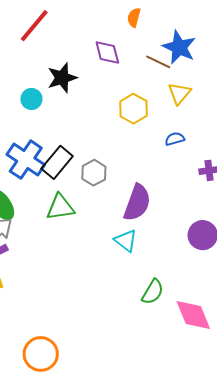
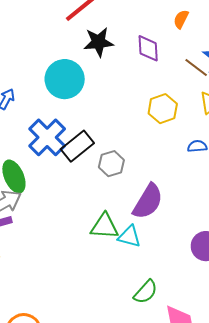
black star: (62, 78) -> (99, 42), moved
cyan circle: (31, 99) -> (65, 79), size x1.8
green triangle: (60, 207) -> (104, 226), moved
cyan triangle: (126, 241) -> (129, 236), turned -35

